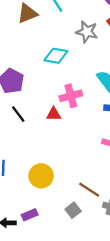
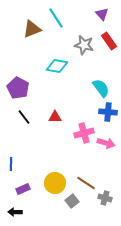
pink cross: (71, 96) -> (84, 133), moved
yellow circle: (41, 176) -> (55, 183), moved
purple rectangle: (30, 215) -> (23, 189), moved

